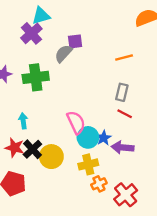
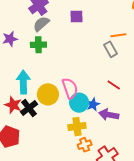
gray semicircle: (63, 53) -> (41, 24), moved
green cross: (36, 77) -> (38, 45), size x0.7
gray rectangle: (122, 92) -> (110, 49), moved, turned -49
cyan arrow: (23, 121) -> (23, 82), size x1.6
yellow circle: (51, 157) -> (48, 94), moved

